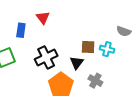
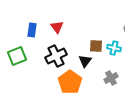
red triangle: (43, 18) -> (57, 27), moved
gray cross: (95, 81) -> (111, 78), moved, turned 32

